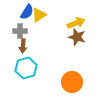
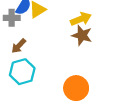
gray cross: (20, 31) -> (12, 18), moved
brown arrow: (23, 46) -> (19, 46), turned 40

